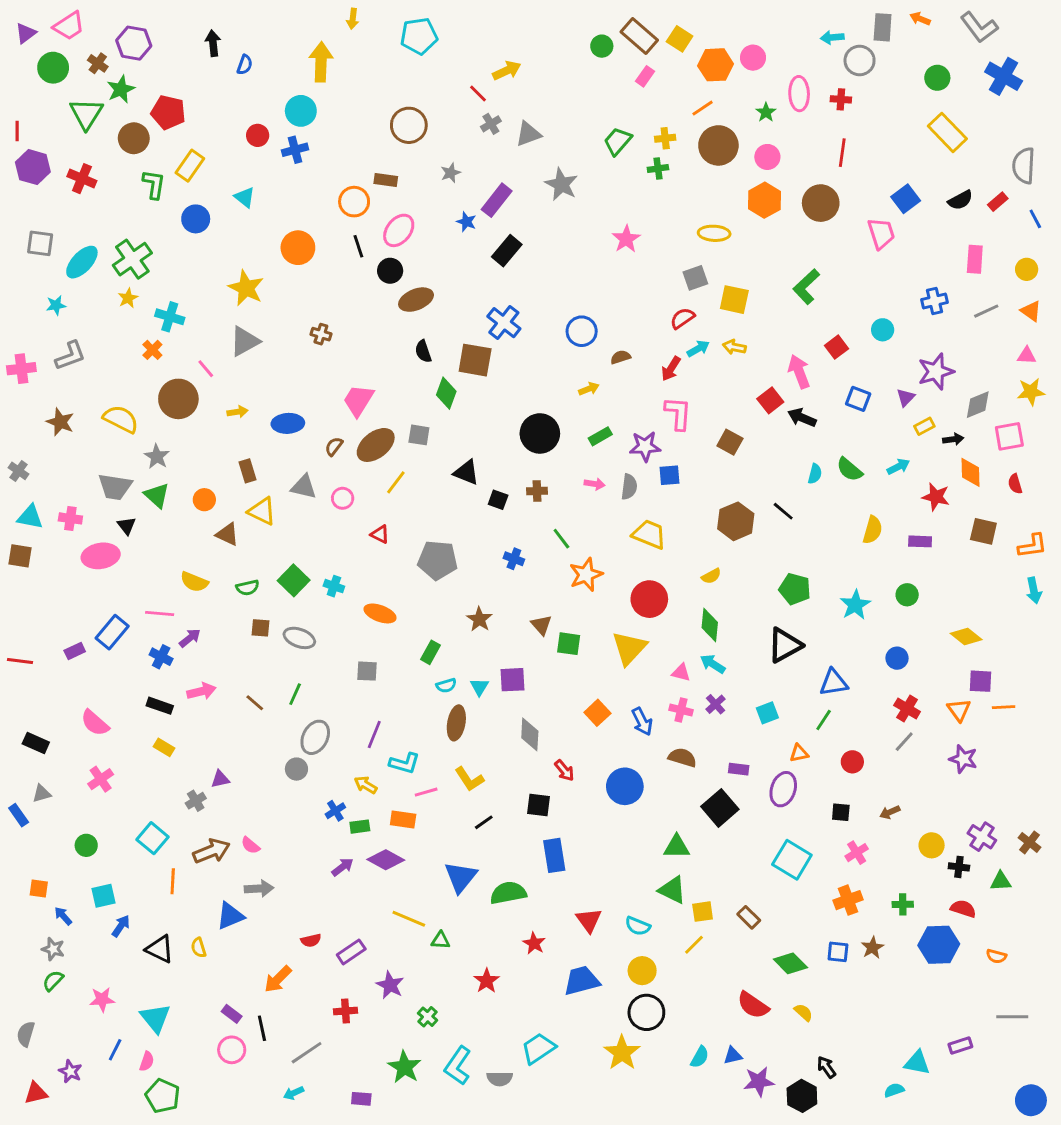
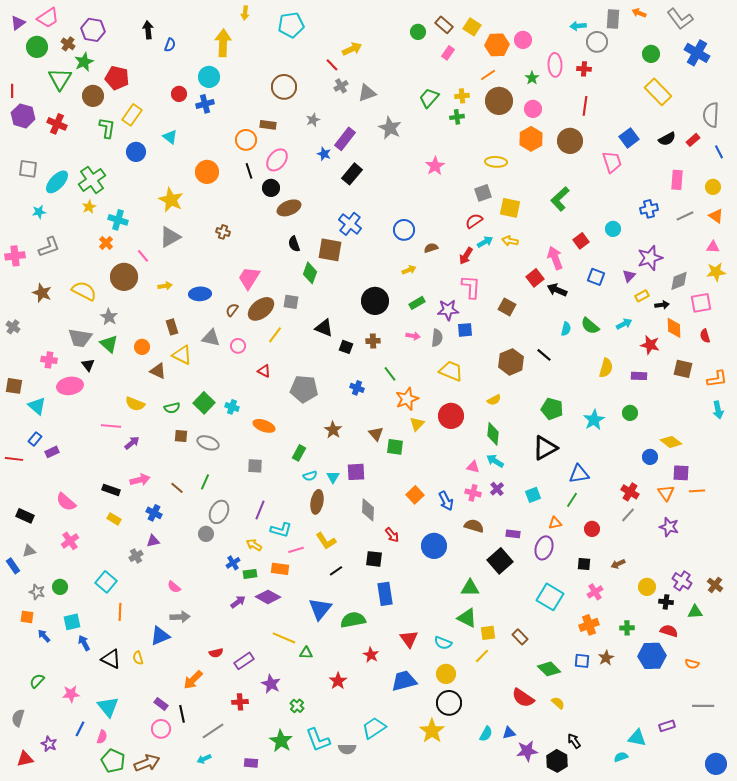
brown rectangle: (639, 36) -> (444, 25), size x0.7
cyan triangle: (30, 517) -> (37, 406), moved, turned 30
blue rectangle: (112, 632) -> (35, 439), moved, size x0.6
yellow triangle: (629, 648) -> (417, 424), moved, size x0.6
blue cross: (161, 657) -> (154, 513), moved
blue circle: (897, 658) -> (650, 457), moved
brown arrow: (212, 851) -> (147, 763), moved
blue arrow: (121, 926) -> (84, 643), turned -63
gray star: (53, 949) -> (37, 592), moved
cyan L-shape: (458, 1066) -> (318, 740), turned -56

